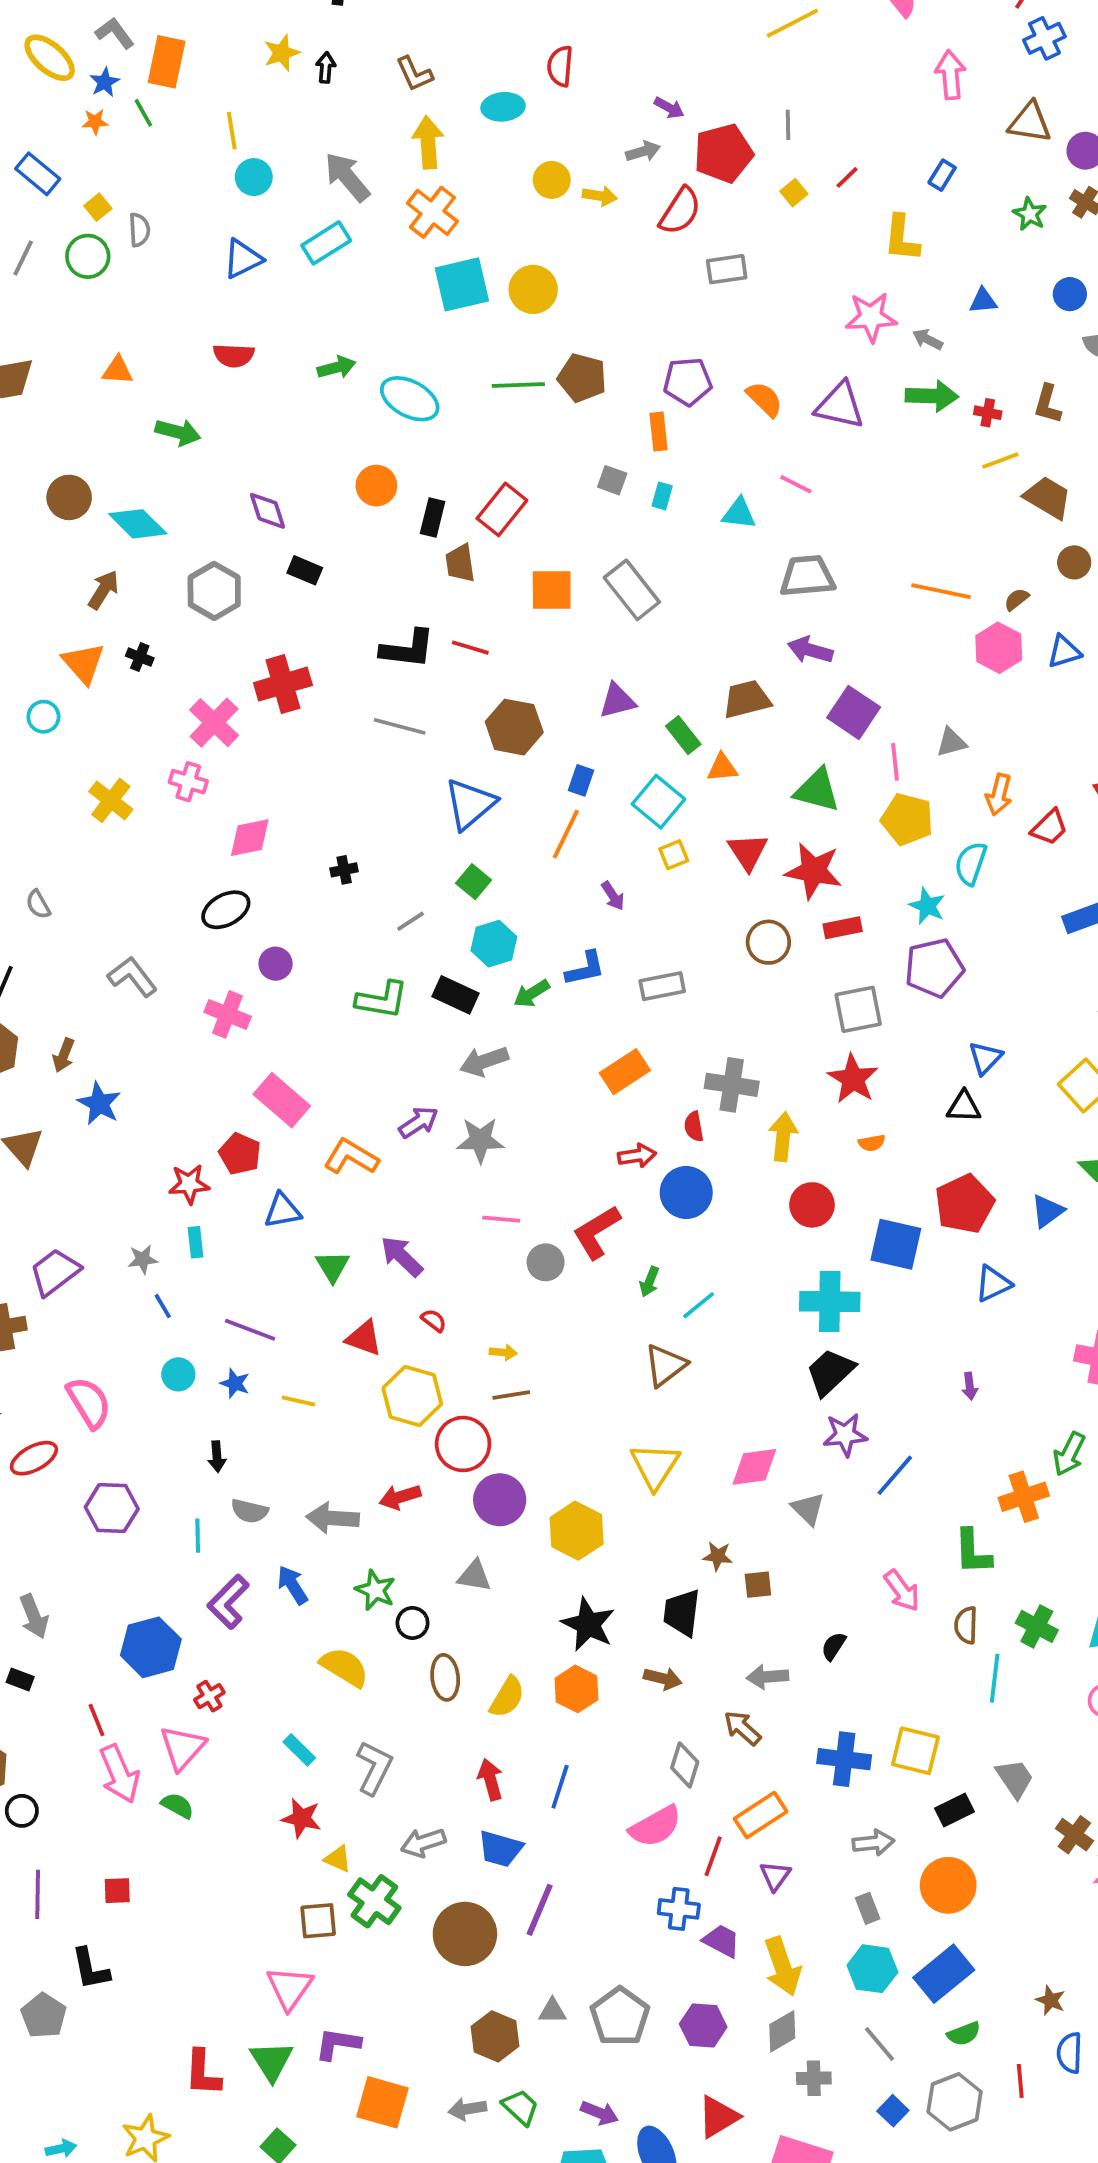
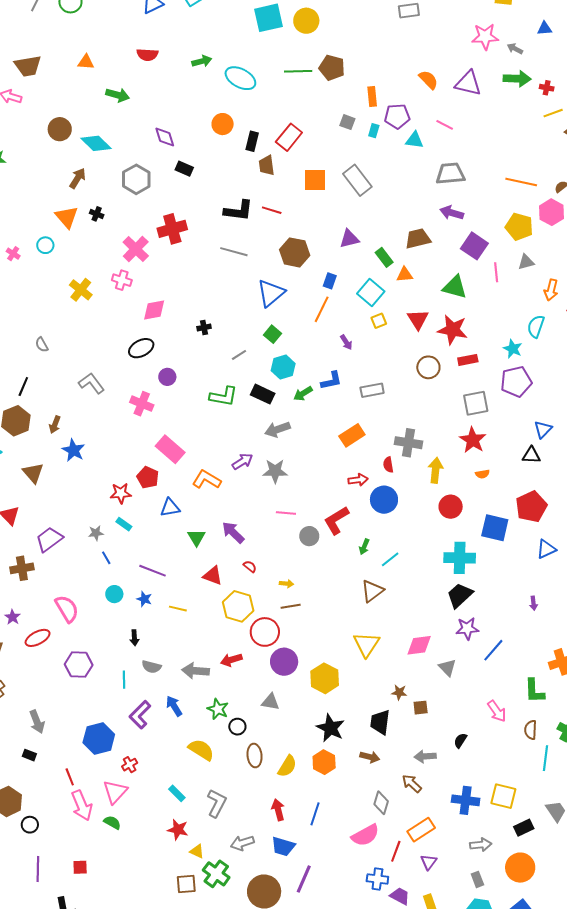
purple pentagon: (688, 382) -> (397, 116), moved
yellow pentagon: (907, 819) -> (519, 227), moved
cyan rectangle: (196, 1242) -> (124, 524), turned -49

